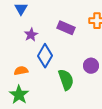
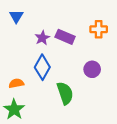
purple star: (31, 35) -> (42, 38), moved
purple circle: (91, 66) -> (92, 69), moved

